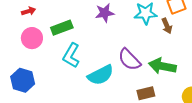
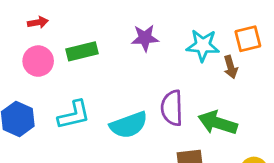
cyan L-shape: (71, 55) -> (74, 115), moved, turned -140
purple semicircle: (129, 60) -> (172, 108), turned 35

